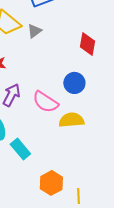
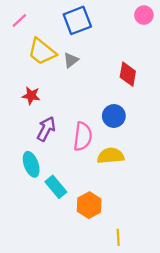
pink semicircle: (45, 102) -> (83, 136), turned -116
orange hexagon: (51, 183) -> (89, 205), moved

